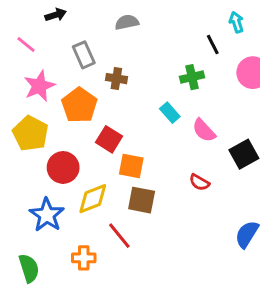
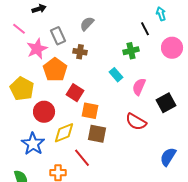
gray semicircle: (127, 22) -> (87, 24), moved, turned -35
pink star: (39, 86) -> (37, 49), moved
pink semicircle: (204, 130) -> (139, 87), turned 66
red semicircle: (199, 182) -> (136, 122), size x1.5

